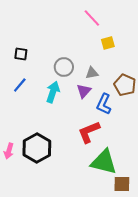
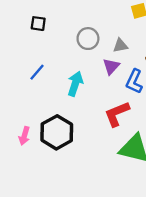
blue line: (20, 85) -> (37, 72), moved
cyan arrow: (53, 92) -> (75, 84), moved

